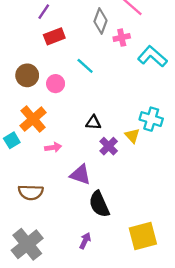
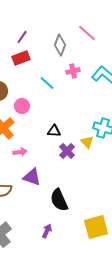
purple line: (44, 12) -> (22, 37), moved
pink cross: (122, 38) -> (73, 71), moved
pink circle: (56, 84) -> (22, 106), moved
purple triangle: (80, 175) -> (32, 177), moved

